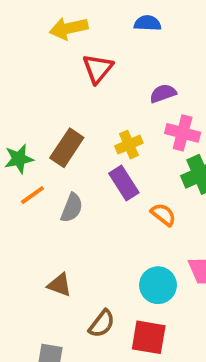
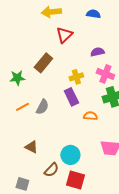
brown rectangle: (67, 148) -> (43, 63), moved
orange line: (32, 195) -> (22, 107), moved
orange semicircle: (163, 215) -> (90, 116), turned -40
cyan circle: (158, 285) -> (70, 155), moved

